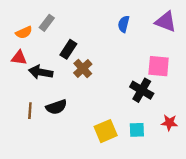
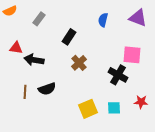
orange semicircle: (24, 32) -> (10, 11), moved
black rectangle: (68, 49) -> (69, 37), moved
brown cross: (83, 69) -> (79, 63), moved

